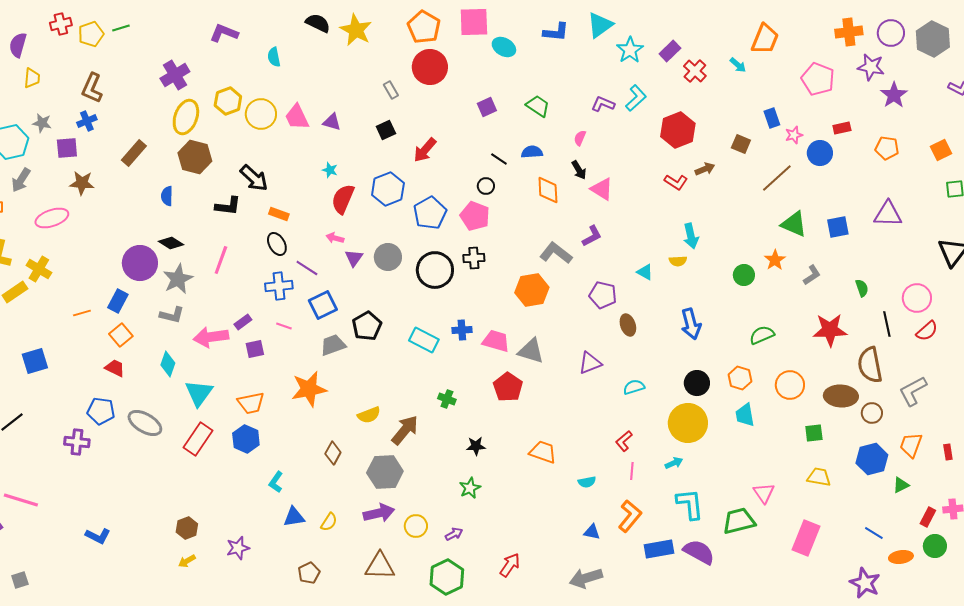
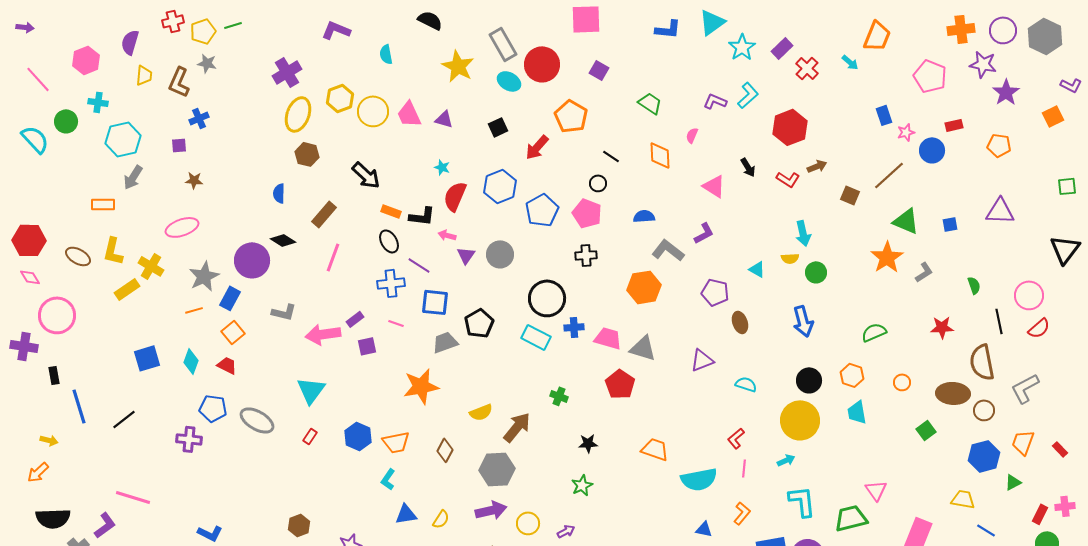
orange pentagon: (424, 27) -> (571, 116), moved
yellow star: (356, 30) -> (458, 66), moved
cyan ellipse: (504, 47) -> (509, 81), moved
brown L-shape: (92, 88) -> (179, 82), moved
gray rectangle: (391, 90) -> (503, 44), moved, size x1.8
purple square: (487, 107) -> (599, 70), moved, turned -36
gray star: (42, 123) -> (207, 63), moved
brown square: (741, 144) -> (850, 195), moved
purple square: (67, 148) -> (179, 145), size x0.7
orange square: (941, 150) -> (1053, 116), moved
blue semicircle: (532, 152) -> (644, 216), moved
brown rectangle: (134, 153) -> (324, 214), moved
brown hexagon: (195, 157) -> (307, 154), size x0.7
black arrow: (579, 170) -> (748, 167), moved
brown star: (82, 183) -> (194, 180), size x0.7
orange diamond: (548, 190) -> (660, 155), moved
black L-shape: (228, 206) -> (422, 216), moved
pink ellipse: (52, 218) -> (182, 227), moved
blue square: (838, 227) -> (950, 224), size x0.7
orange star: (775, 260) -> (887, 257), size x1.5
black circle: (435, 270) -> (547, 298), moved
green circle: (744, 275) -> (816, 272), moved
gray star: (178, 279) -> (204, 276), moved
blue square: (323, 305) -> (435, 302), turned 32
red star: (830, 330) -> (942, 327), size x0.7
cyan diamond: (168, 364) -> (191, 361), moved
orange circle: (790, 385) -> (902, 382), size x0.6
cyan semicircle: (634, 387) -> (746, 384), turned 35
orange trapezoid: (251, 403) -> (396, 442), moved
green square: (814, 433) -> (926, 430), turned -30
red rectangle: (198, 439) -> (310, 436), size x0.5
red rectangle: (948, 452) -> (1060, 449), turned -35
yellow trapezoid: (819, 477) -> (963, 499), moved
cyan semicircle: (587, 482) -> (699, 479), size x2.0
orange L-shape: (630, 516) -> (742, 513), size x0.7

